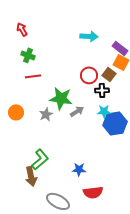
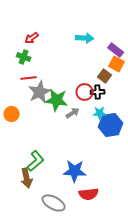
red arrow: (22, 29) -> (32, 38), moved, turned -96
red circle: (89, 75) -> (85, 92), moved
gray star: (46, 114) -> (40, 92), moved, size x1.6
blue star: (79, 169) -> (75, 171), size x1.6

